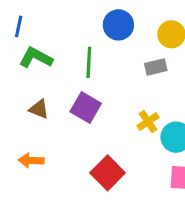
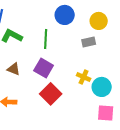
yellow cross: (148, 122) -> (84, 77), turned -32
red square: (108, 173) -> (51, 94), moved

